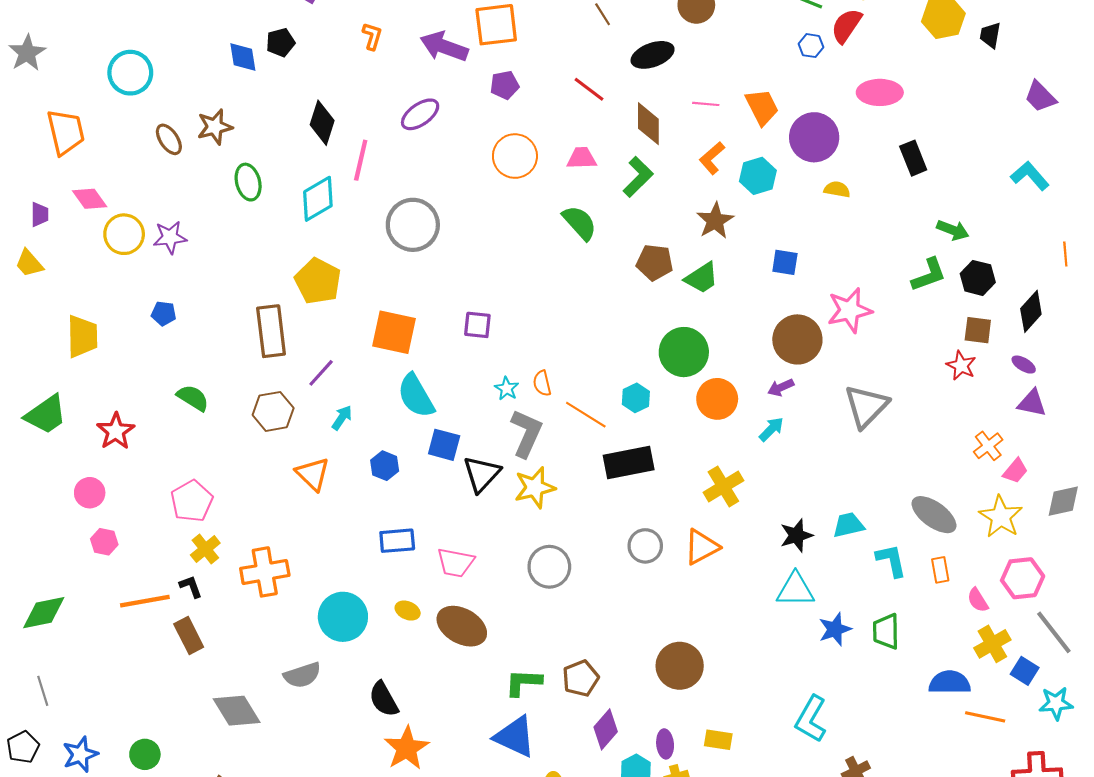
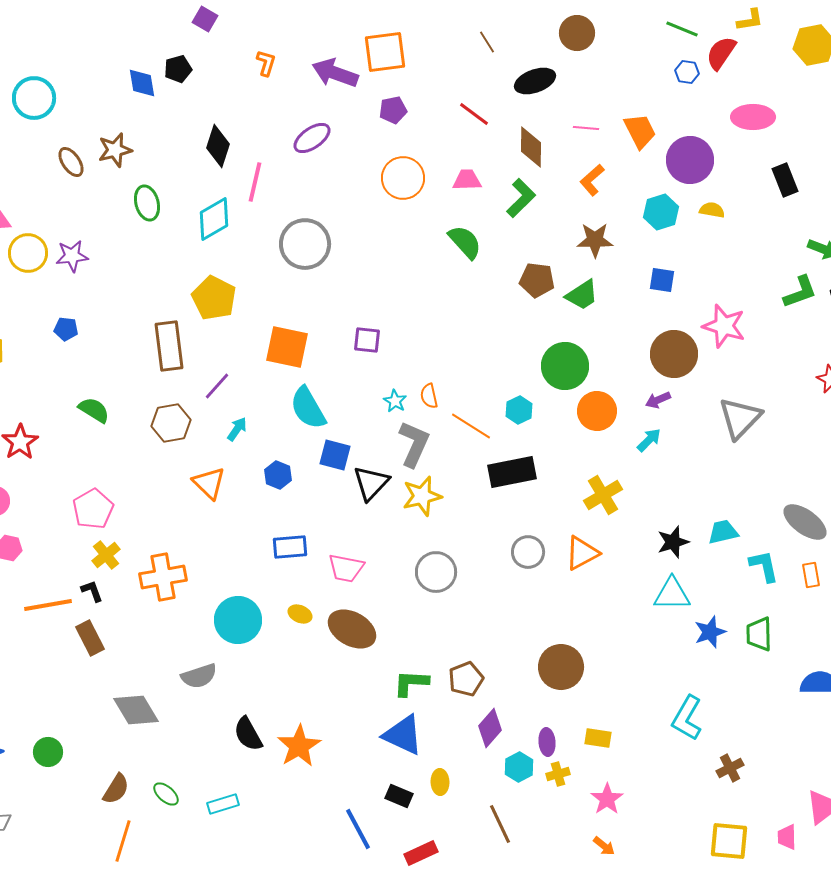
cyan hexagon: (758, 176) -> (661, 212), moved
brown star: (715, 221) -> (595, 240), turned 30
pink star: (850, 310) -> (724, 326), turned 30
black semicircle: (384, 699) -> (248, 734), moved

